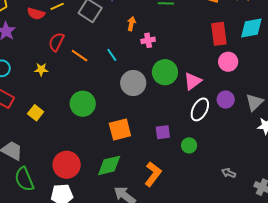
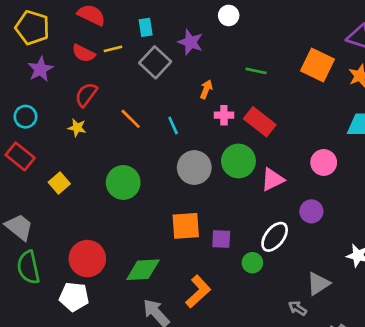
red rectangle: (219, 34) -> (260, 122), moved, turned -55
red semicircle: (56, 42) -> (86, 95), moved
gray triangle: (254, 102) -> (318, 284), moved
white ellipse: (200, 109) -> (275, 237), moved
orange square: (120, 129) -> (186, 226), moved

